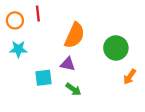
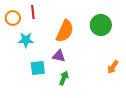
green circle: (116, 48) -> (101, 25), moved
cyan star: (18, 49) -> (26, 40), moved
green arrow: (73, 89) -> (64, 78), turned -104

